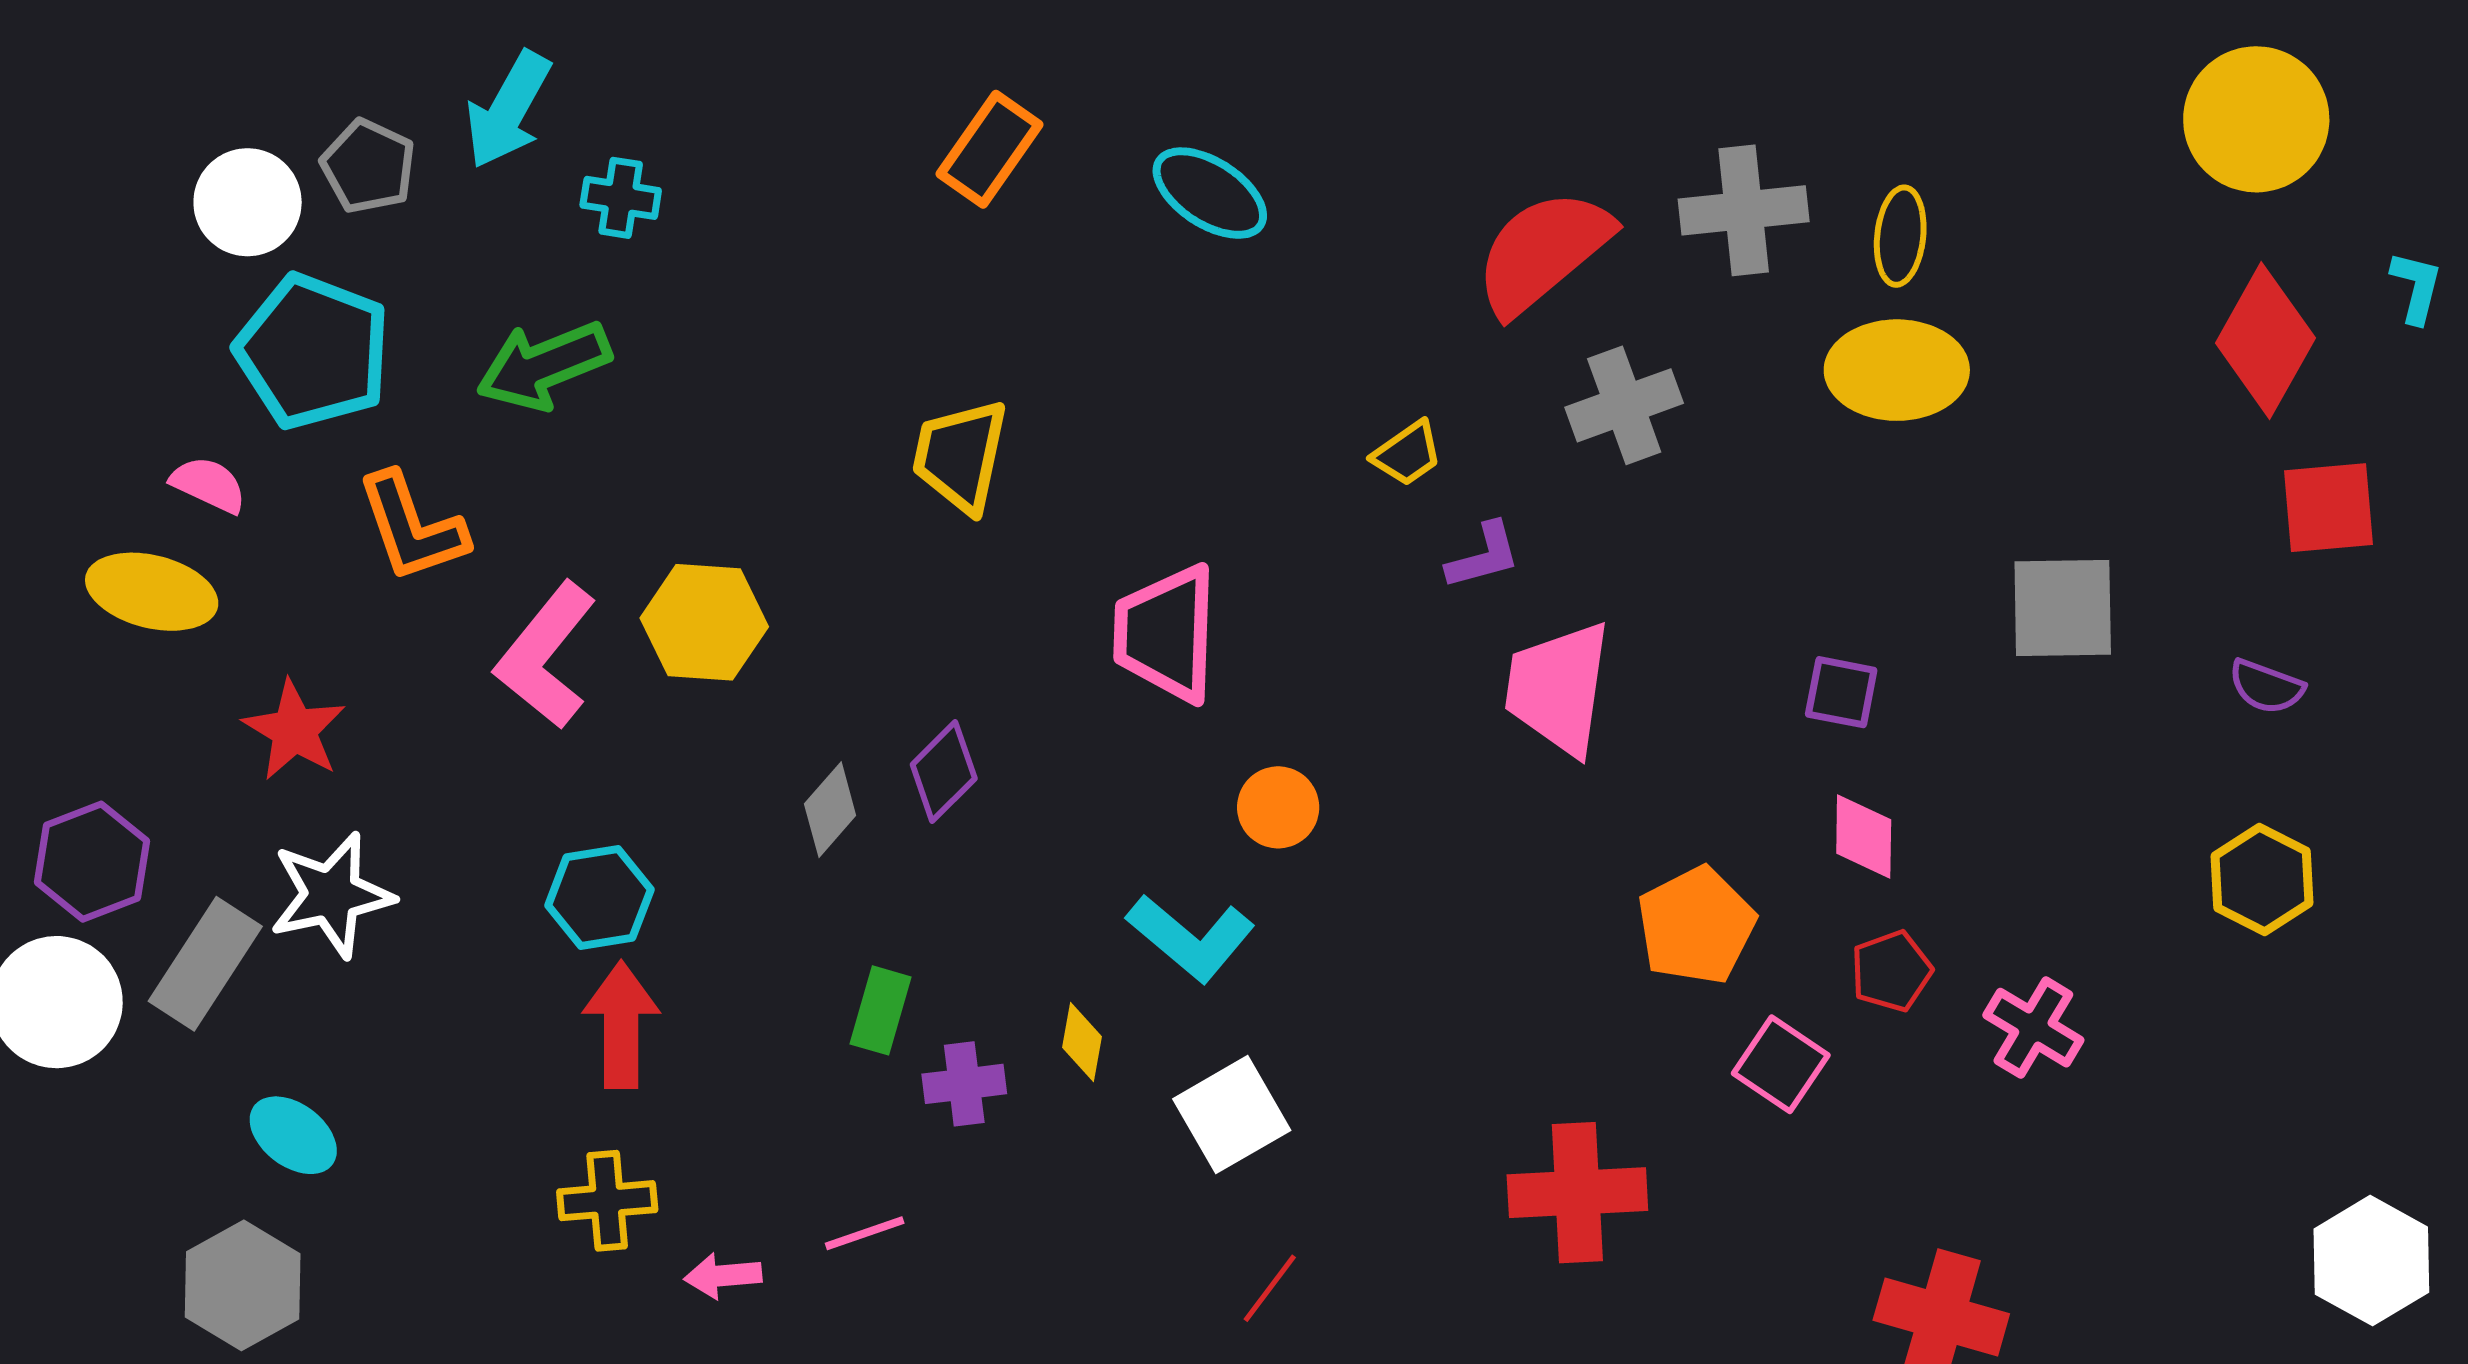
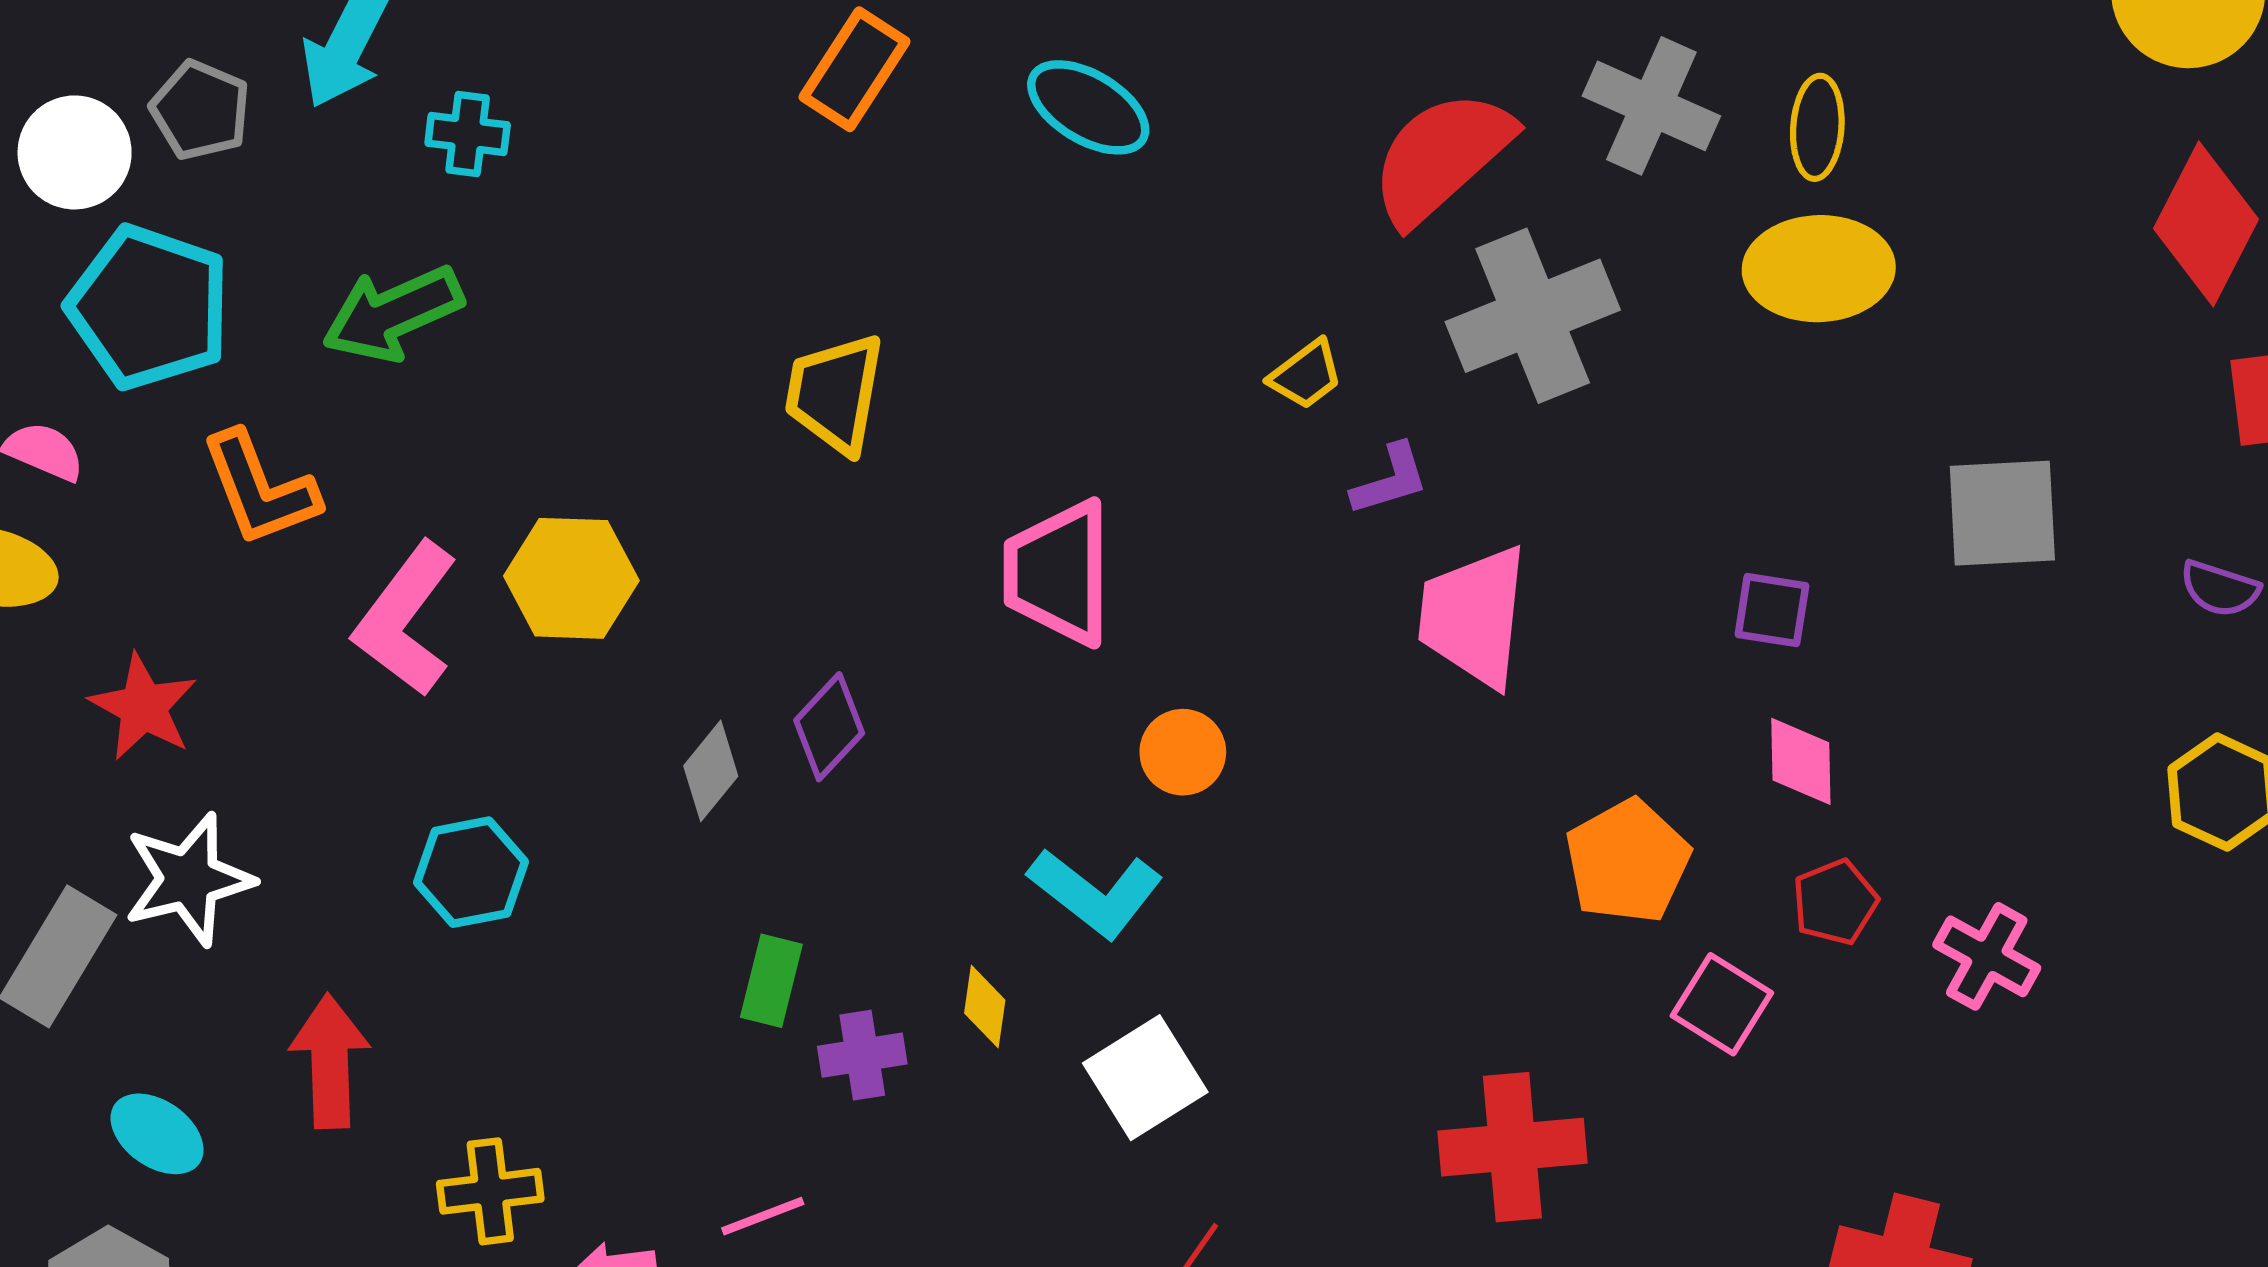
gray cross: (1744, 210) -> (1651, 106), turned 32
gray cross: (1624, 405) -> (1533, 316), size x1.4
red arrow: (621, 1025) -> (330, 1061), moved

